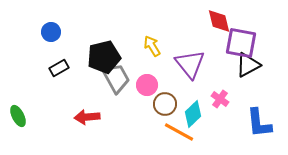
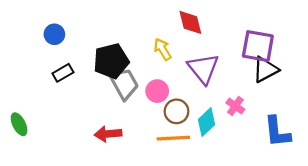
red diamond: (219, 21) -> (190, 22), moved
red arrow: (87, 117) -> (108, 134), moved
orange line: (179, 132) -> (173, 138), moved, turned -32

